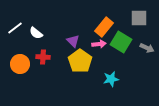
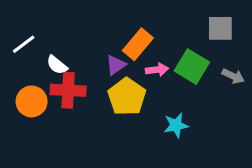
orange rectangle: (104, 27) -> (138, 44), moved
white semicircle: (36, 33) -> (57, 65), moved
purple triangle: (73, 41) -> (116, 65), turned 40
red cross: (43, 57) -> (68, 90), size x1.5

